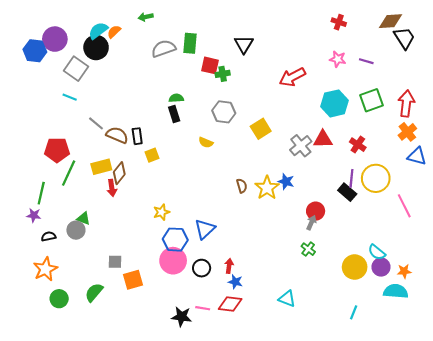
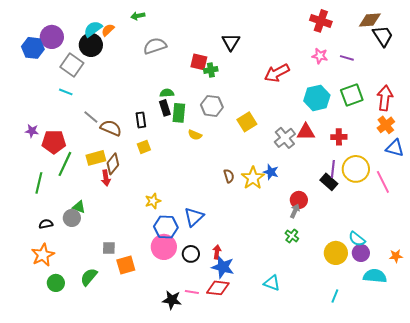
red cross: (339, 22) -> (321, 21), size x1.5
green rectangle: (190, 43) -> (179, 113), moved
black rectangle: (137, 136) -> (141, 120), moved
red cross: (358, 145) -> (339, 137), turned -35
pink line: (404, 206) -> (383, 182), moved
purple star: (34, 215) -> (32, 131), moved
orange star: (404, 271) -> (396, 256), moved
blue star: (235, 282) -> (223, 267), size x1.6

